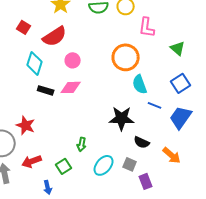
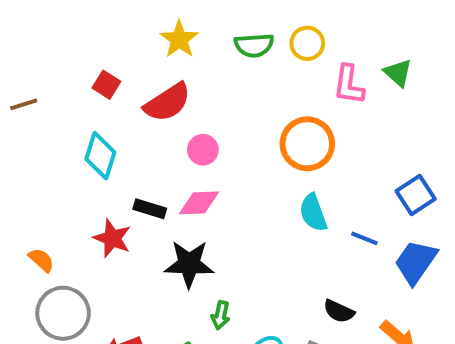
green triangle: (178, 48) -> (398, 73), moved
cyan diamond: (35, 63) -> (100, 156), moved
cyan semicircle: (140, 84) -> (313, 213), moved
black star: (122, 118) -> (189, 264), moved
red star: (26, 125) -> (112, 238), moved

